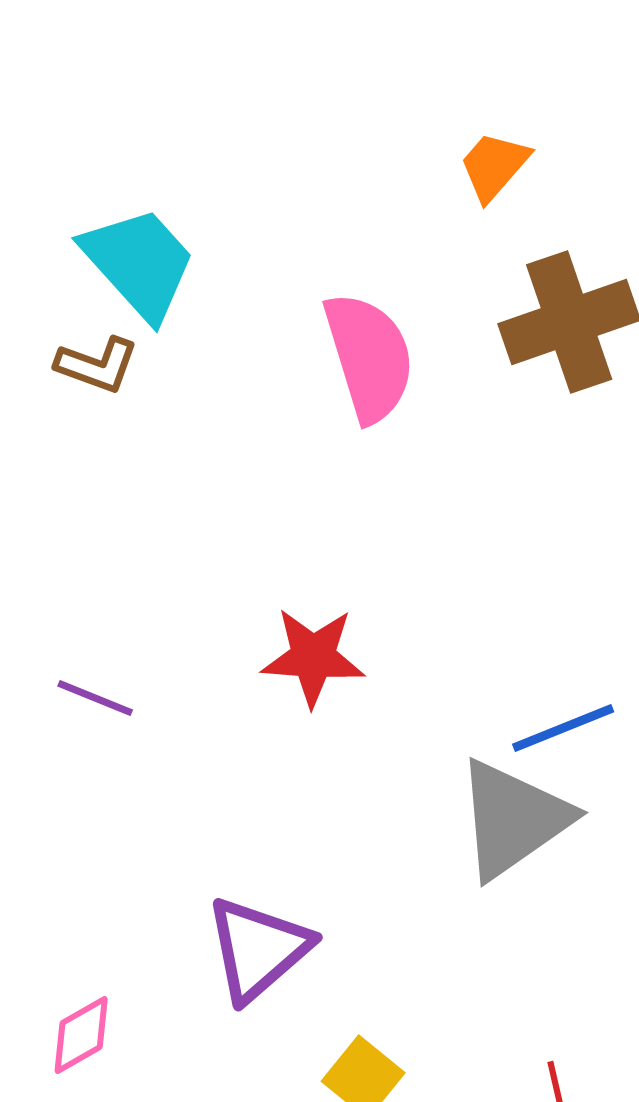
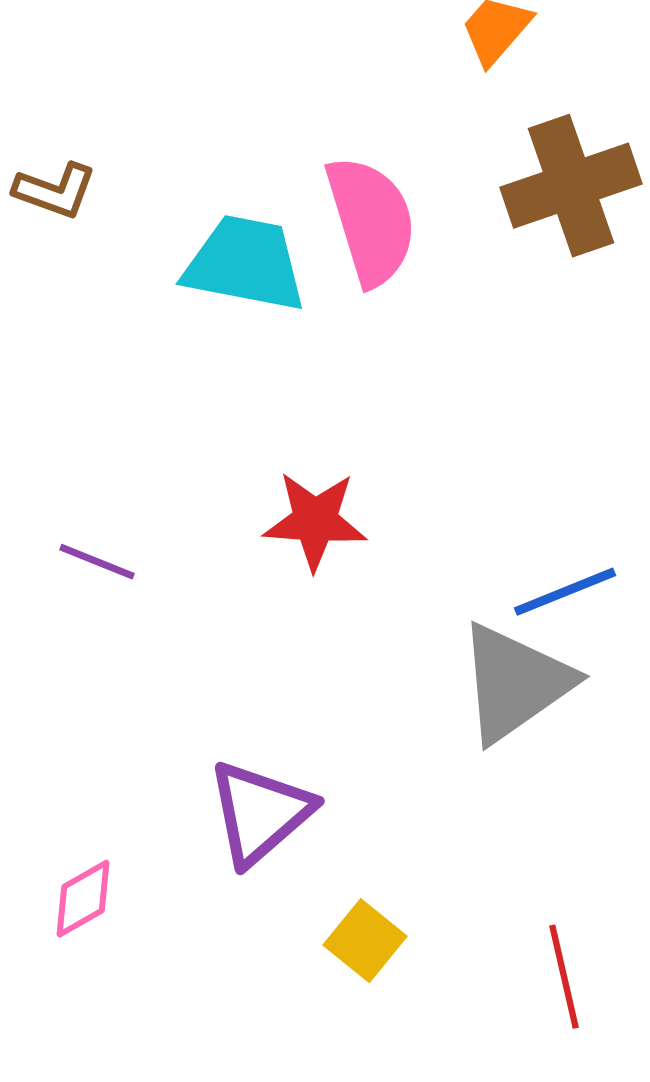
cyan trapezoid: (139, 263) -> (245, 264), moved, turned -37
brown L-shape: (97, 365) -> (55, 191), moved

